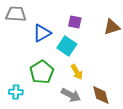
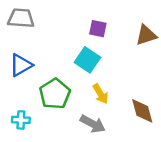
blue triangle: (42, 33) -> (21, 65), moved
brown diamond: (101, 95) -> (142, 111), moved

